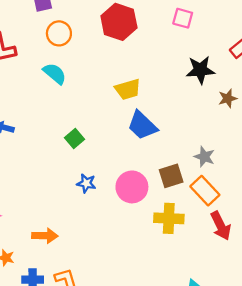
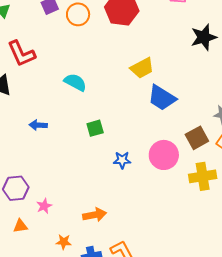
orange circle: (59, 33) -> (78, 14), moved
cyan semicircle: (55, 74) -> (75, 82), moved
green square: (75, 139) -> (95, 128), moved, turned 36

